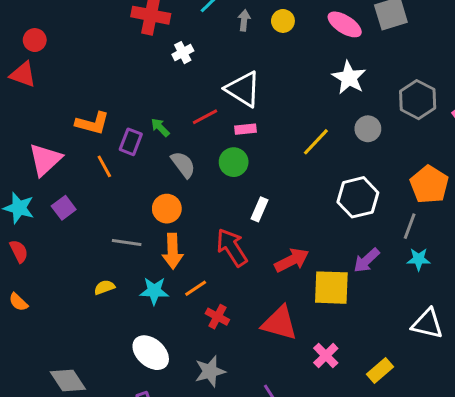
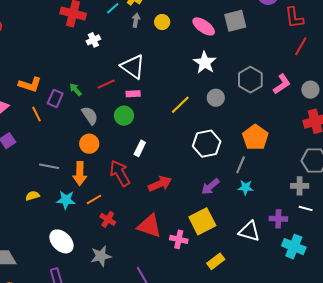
orange circle: (167, 209) -> (89, 144), moved
yellow square: (331, 288) -> (202, 221), moved, turned -32
pink cross: (326, 356) -> (179, 239), moved, turned -36

